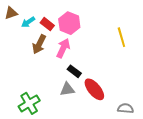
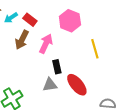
pink hexagon: (69, 23) -> (70, 21), moved
yellow line: (121, 37) -> (95, 49), moved
black rectangle: (74, 71) -> (57, 67), turned 40

